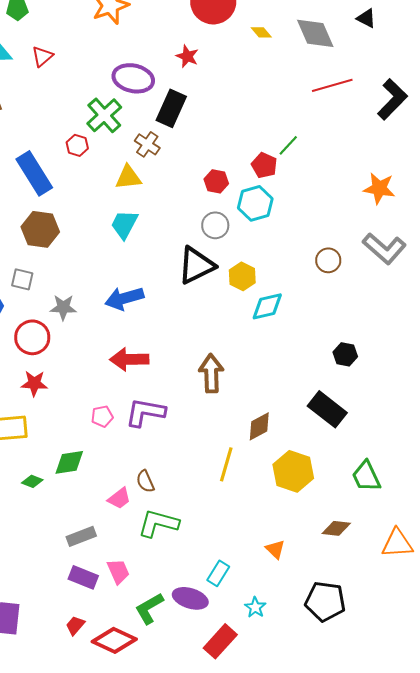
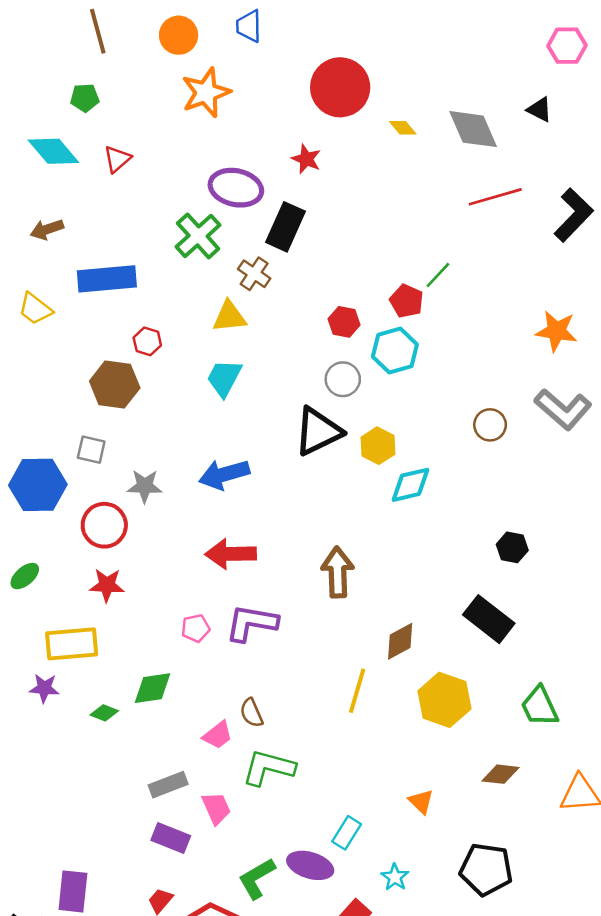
red hexagon: (77, 145) -> (147, 341), moved
blue rectangle: (34, 173) -> (107, 279), moved, turned -63
pink trapezoid: (118, 571) -> (216, 808), moved

